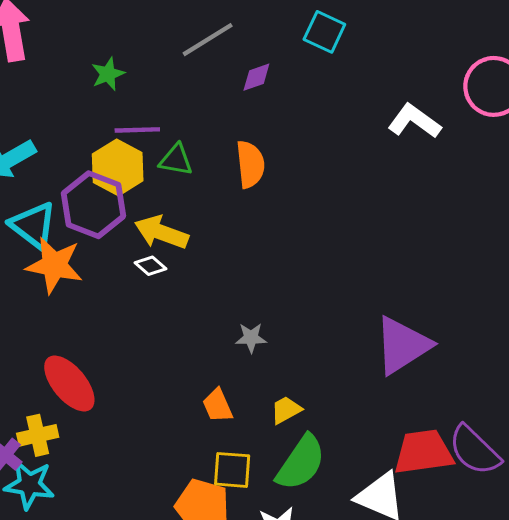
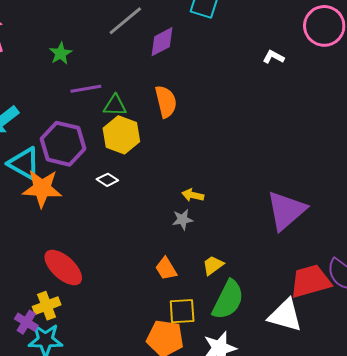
purple diamond: (256, 77) -> (162, 42), size x1.4
white L-shape: (414, 121) -> (273, 57), size x0.6
yellow hexagon: (118, 167) -> (121, 135), moved
yellow arrow: (161, 232) -> (193, 195), moved, size x0.6

